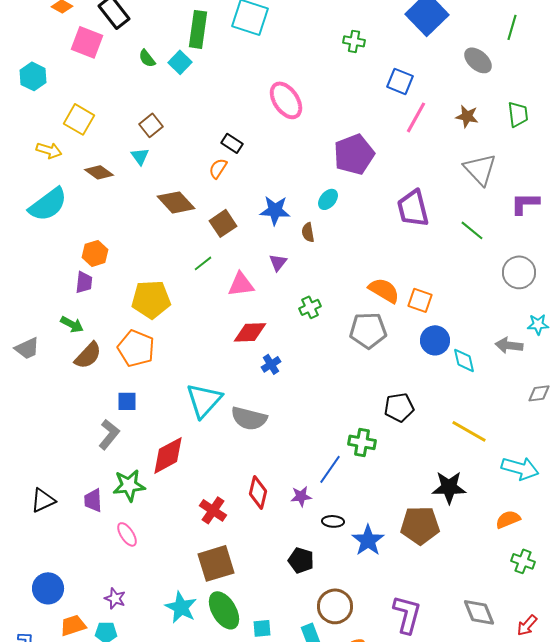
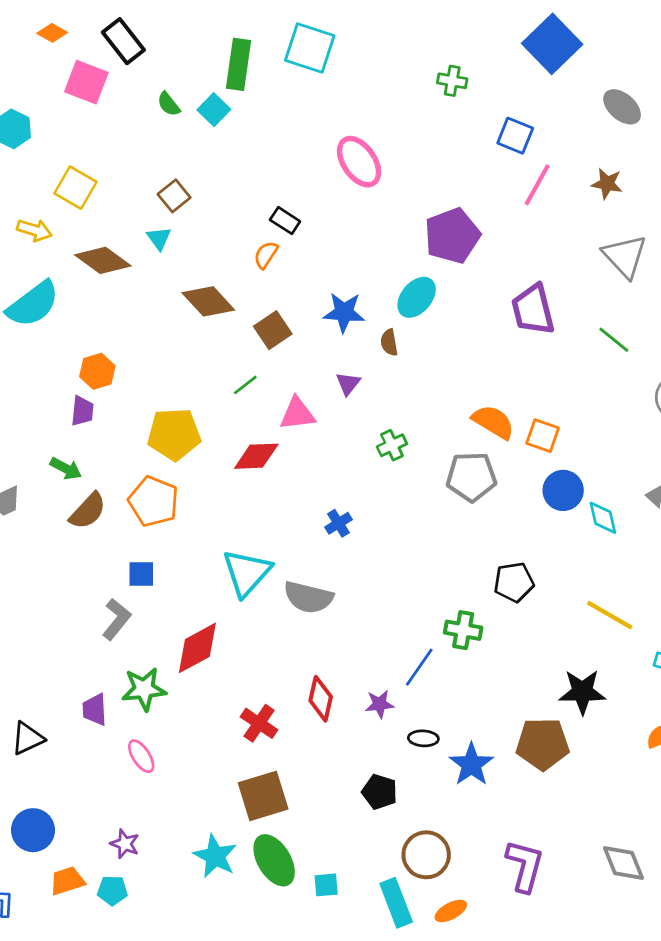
brown diamond: (99, 172) -> (103, 260), size x1.4
cyan ellipse: (328, 199) -> (417, 297), size x1.4
red diamond: (250, 332) -> (256, 456), moved
black triangle: (43, 500) -> (28, 738), moved

